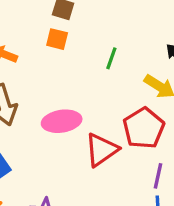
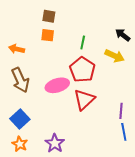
red pentagon: (144, 128) -> (82, 70), moved

